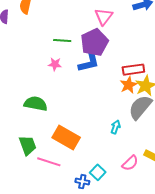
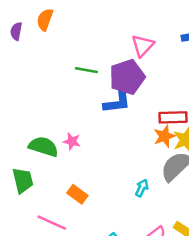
pink star: (55, 64) -> (72, 141), moved
orange rectangle: (66, 138) -> (77, 194), size x0.6
green trapezoid: (28, 145) -> (23, 180), moved

